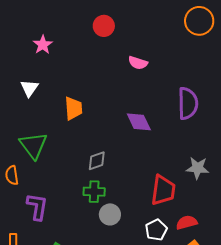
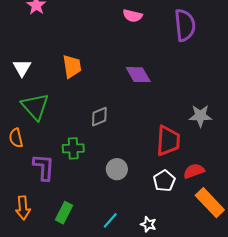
white triangle: (29, 88) -> (22, 68), moved
purple semicircle: (188, 103) -> (185, 25), moved
green cross: (94, 192) -> (73, 148), moved

